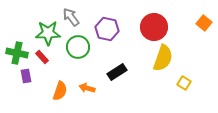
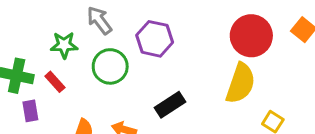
red circle: (154, 27) -> (251, 36), moved
green star: (48, 33) -> (64, 45), size x0.7

